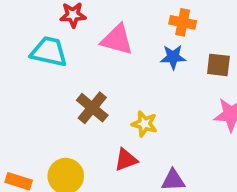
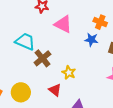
cyan trapezoid: (49, 52) -> (25, 42), moved
red triangle: (126, 160) -> (55, 90), turned 48

